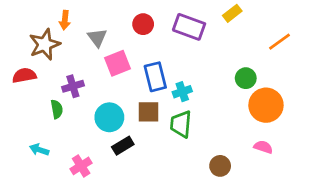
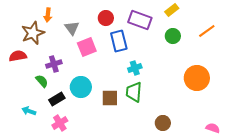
blue rectangle: (155, 77) -> (119, 41), moved
green circle: (246, 78) -> (173, 36), moved
green semicircle: (57, 109) -> (42, 81), turned -32
brown square: (149, 112) -> (110, 98), moved
black rectangle: (123, 146) -> (57, 99), moved
pink semicircle: (263, 147) -> (213, 128), moved

